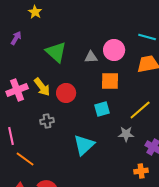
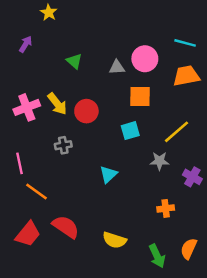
green triangle: (56, 52) -> (74, 61), size x0.6
cyan triangle: (84, 145) -> (108, 174), size x0.7
orange cross: (141, 171) -> (166, 208), moved

